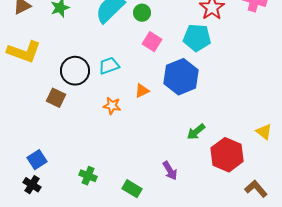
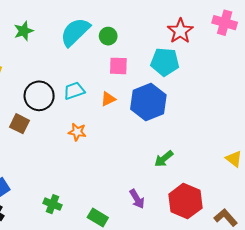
pink square: (152, 42) -> (118, 66), turned -30
orange triangle: (142, 91) -> (108, 99), moved
red hexagon: (227, 155) -> (185, 201), moved

